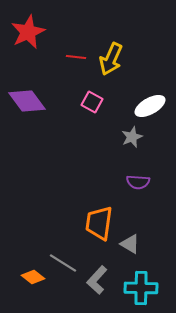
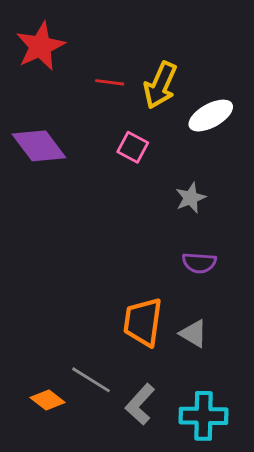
white ellipse: (150, 106) -> (211, 116), moved
gray triangle: (130, 244) -> (193, 334), moved

